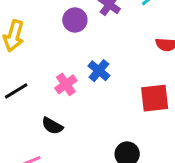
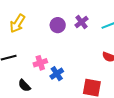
blue cross: (99, 71) -> (57, 74), moved

